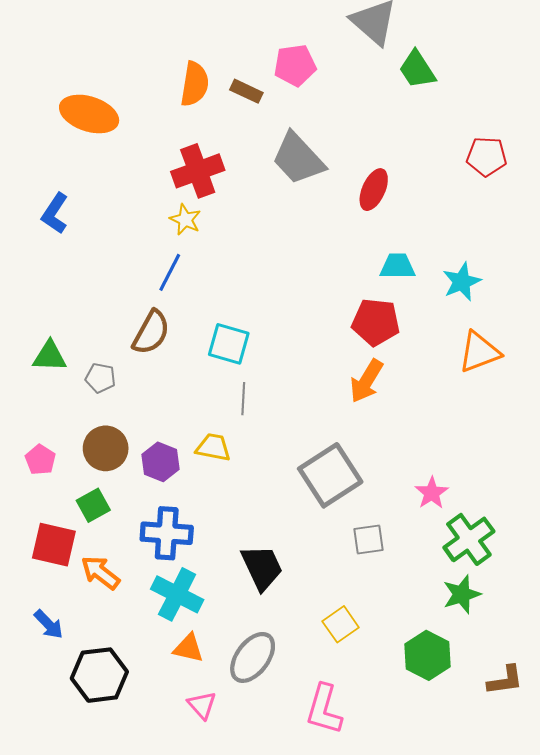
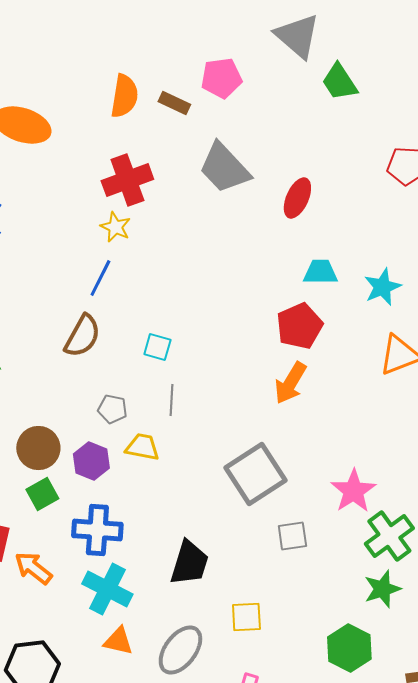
red pentagon: (376, 322) -> (299, 326), turned -30
cyan square: (229, 344) -> (157, 347), size x0.7
gray pentagon: (100, 378) -> (112, 409), moved
pink star: (432, 493) -> (353, 491), size x1.4
green square: (93, 505) -> (42, 494), moved
black trapezoid: (262, 567) -> (189, 563), turned 42
yellow square: (341, 624) -> (246, 617), moved, turned 32

